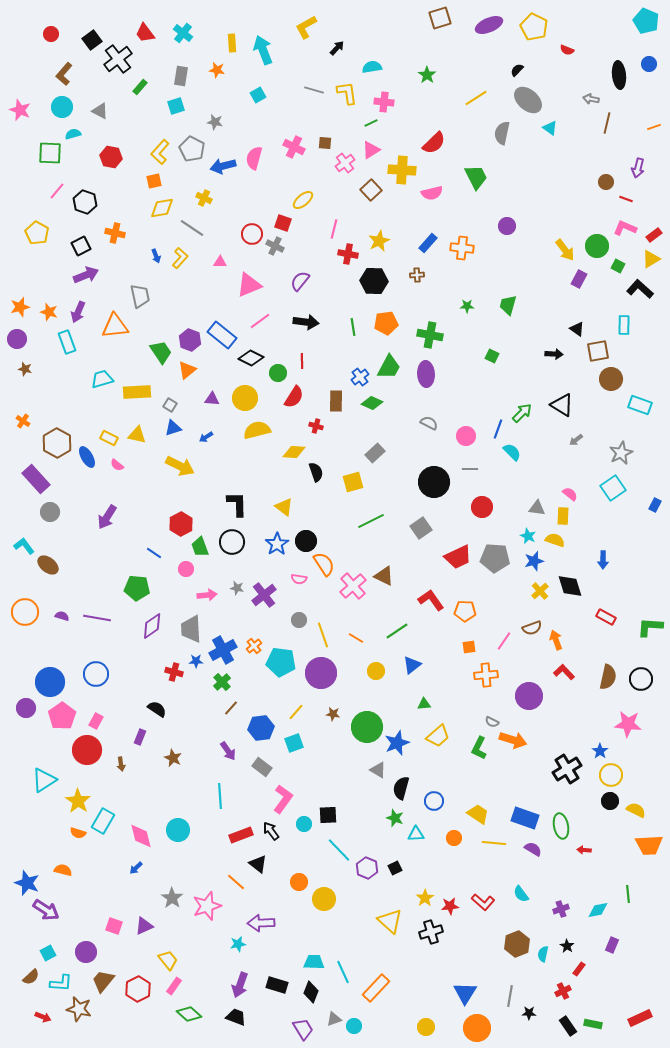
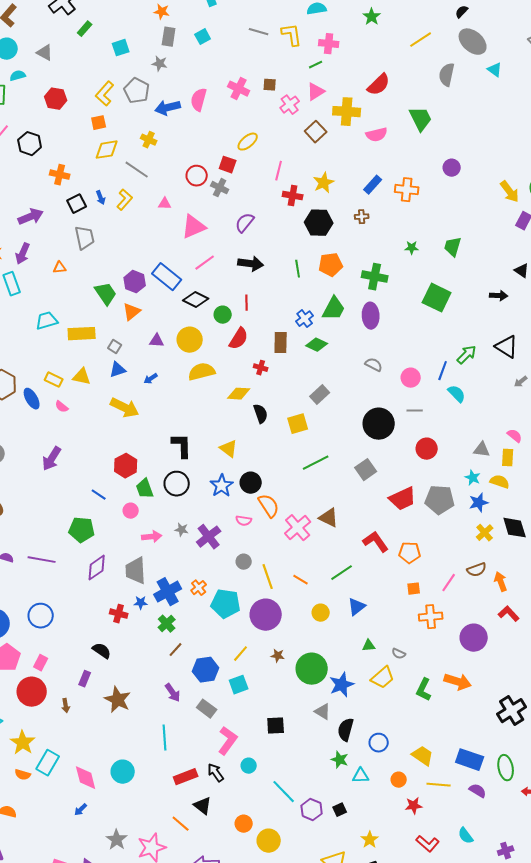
gray rectangle: (181, 76) -> (169, 37), moved
black square: (81, 246) -> (77, 204), moved
orange triangle: (115, 326) -> (60, 268), size x0.5
green square: (492, 356) -> (437, 298), size x2.0
gray semicircle: (492, 722) -> (399, 654), moved
brown star: (173, 758) -> (118, 700), size x1.5
black square: (328, 815) -> (276, 726), moved
red star: (450, 906) -> (414, 806), moved

